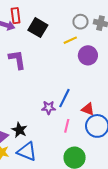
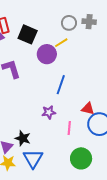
purple circle: (88, 55) -> (47, 54), moved
blue line: (64, 98) -> (61, 85), moved
blue triangle: (27, 151) -> (33, 159), turned 45

